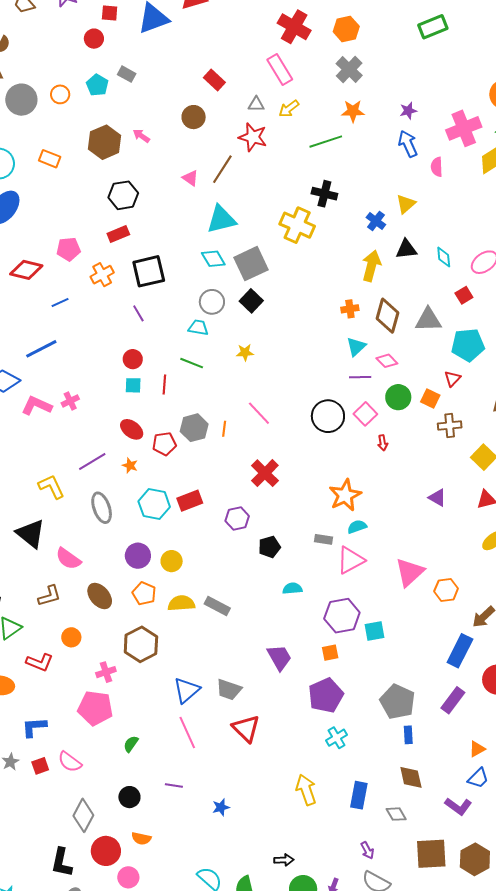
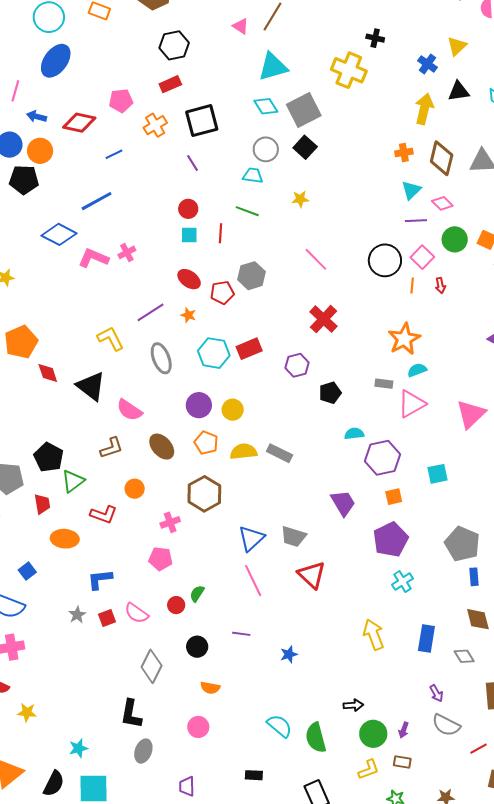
black cross: (324, 194) -> (375, 38), size x0.7
orange line: (224, 429) -> (412, 285), moved
purple hexagon: (342, 616) -> (383, 458), moved
pink pentagon: (95, 708) -> (161, 559), size x0.7
red circle: (106, 851) -> (176, 605), moved, size x0.6

